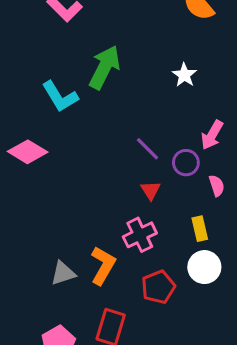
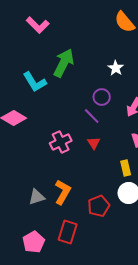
purple circle: (186, 163) -> (102, 97), moved
pink cross: (140, 235) -> (61, 142), moved

